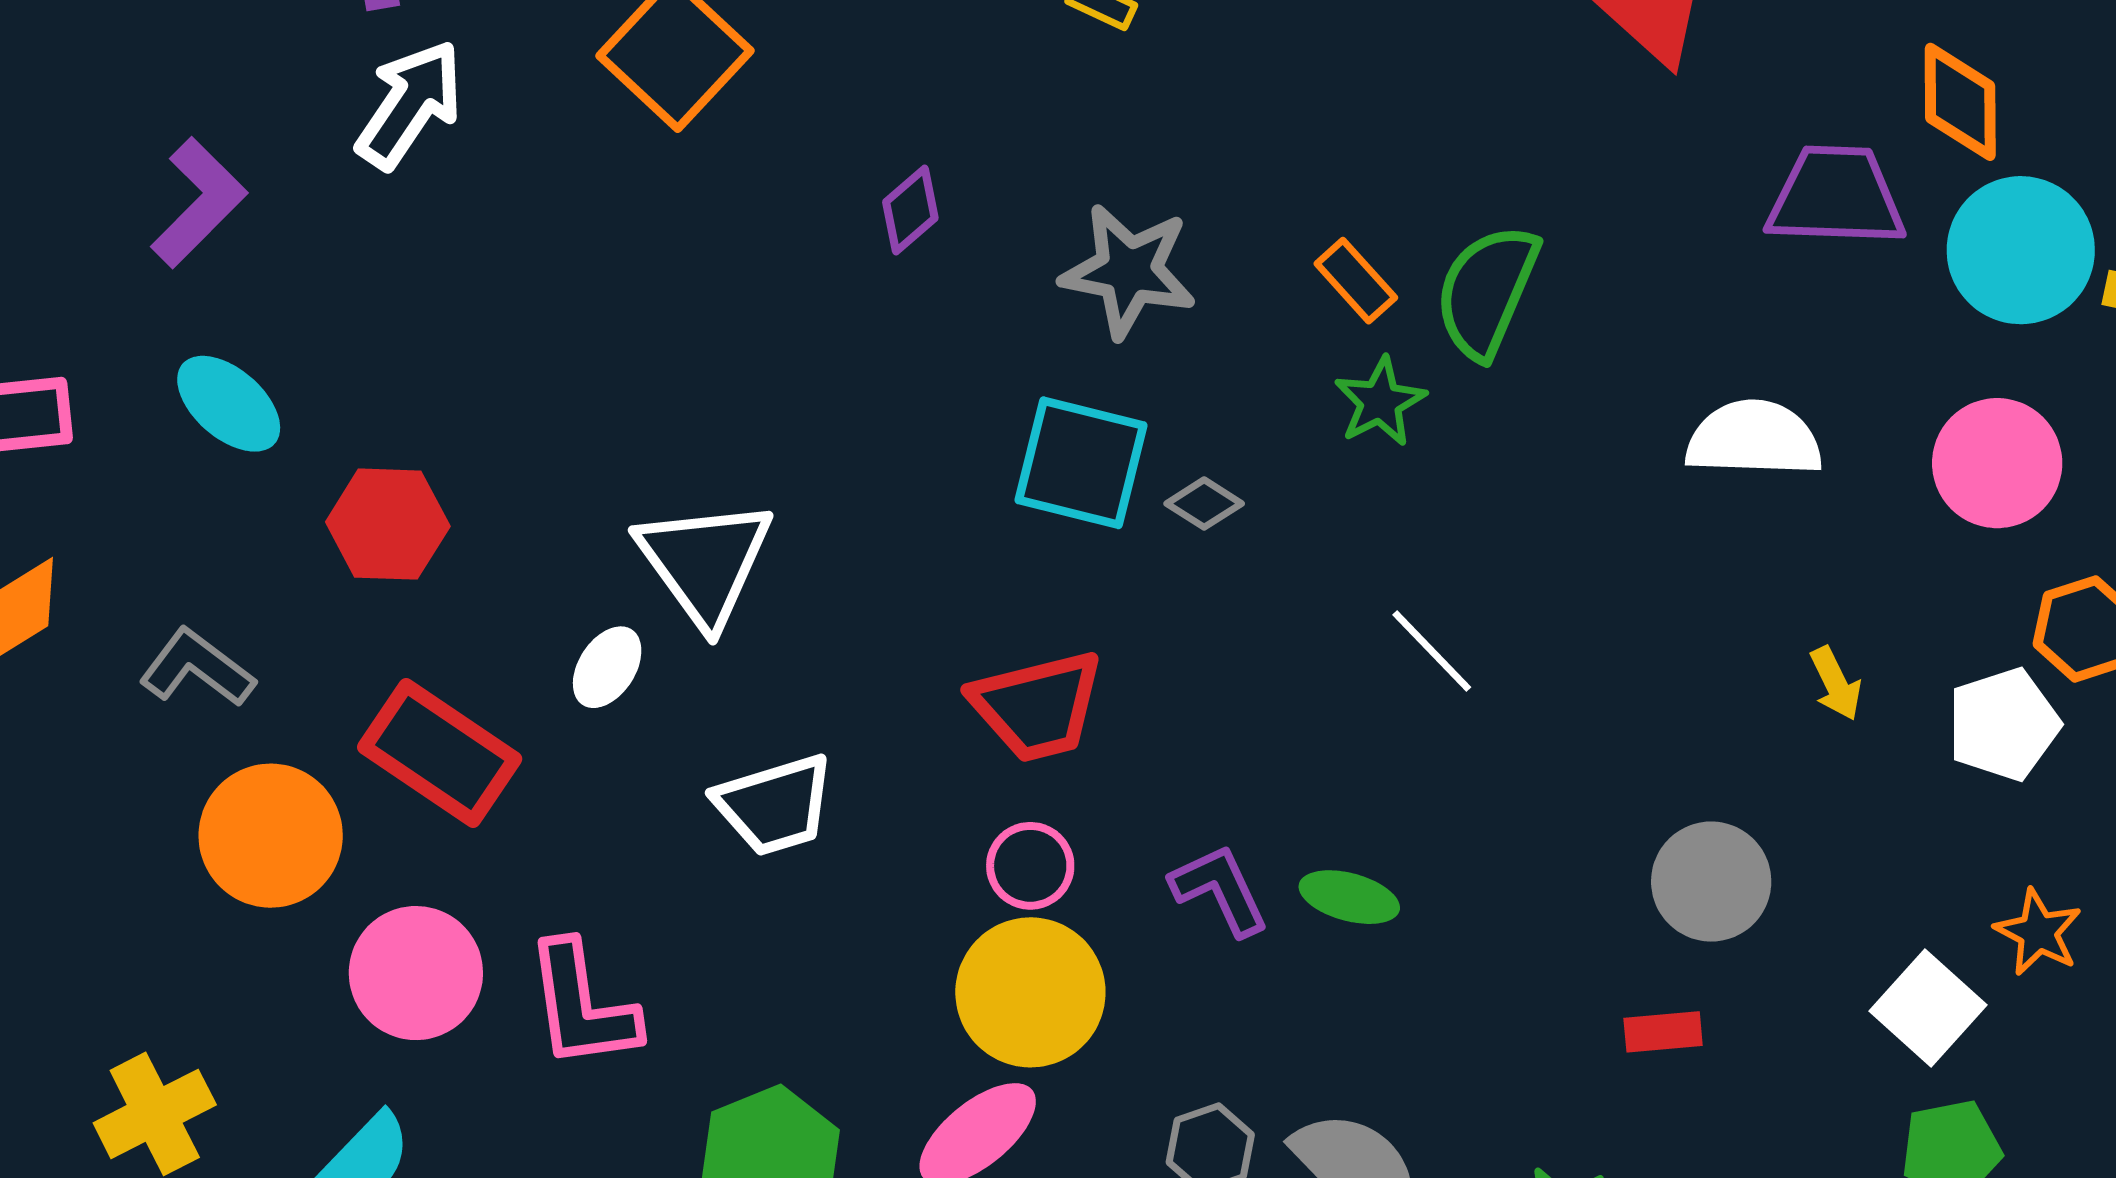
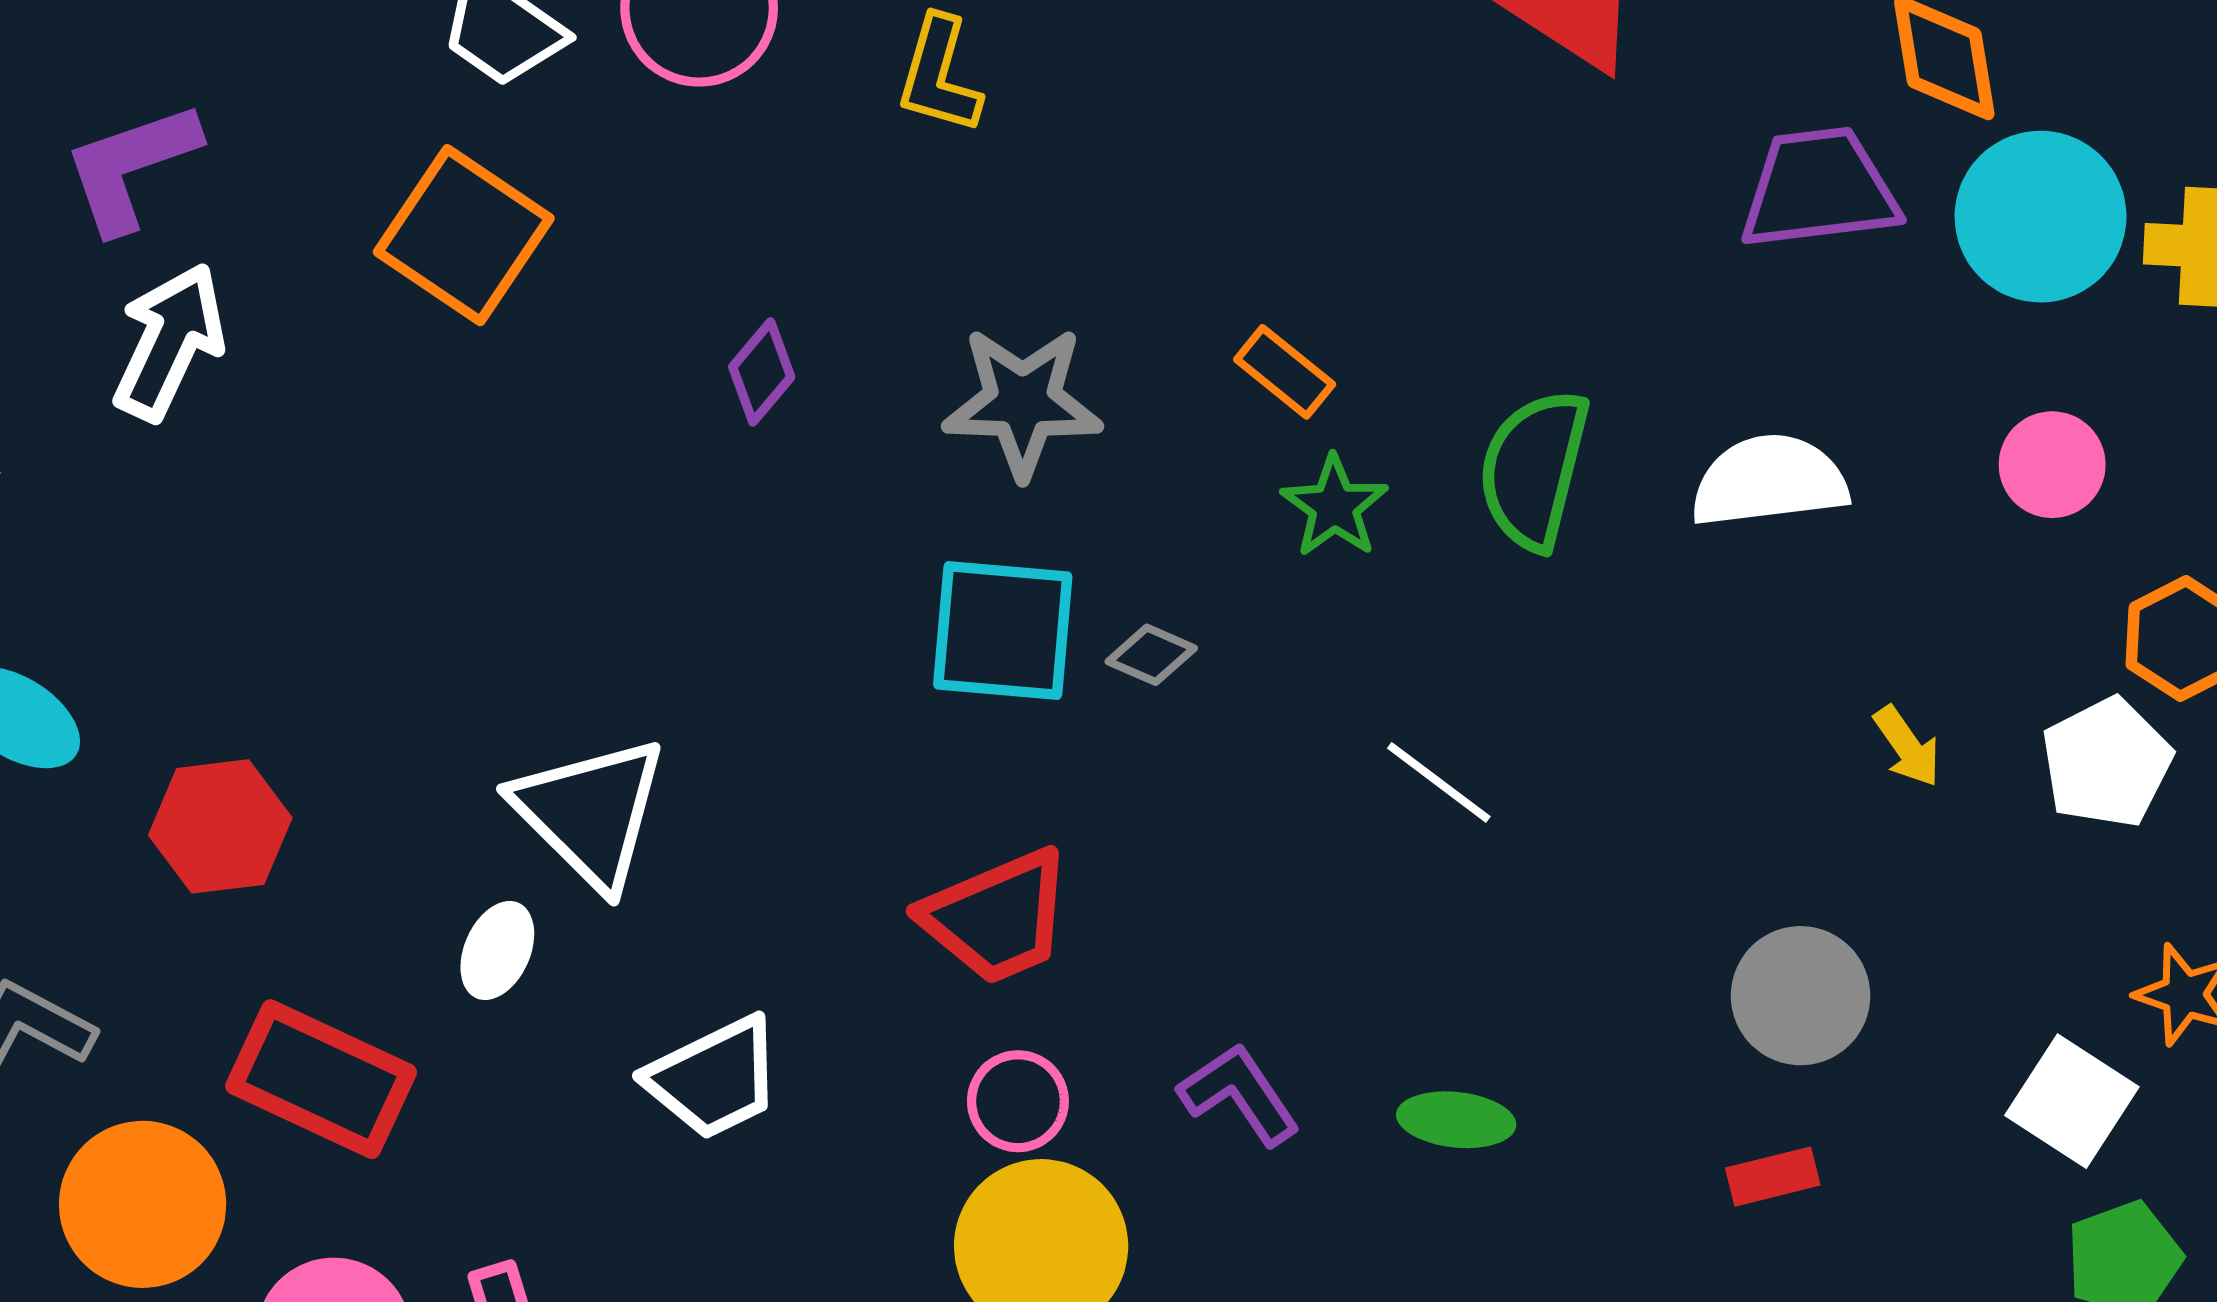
green semicircle: (1487, 291) -> (1534, 469), moved
pink circle: (1997, 463) -> (2052, 465), size x0.7
green ellipse: (1349, 897) -> (1456, 1120), moved

